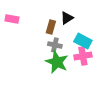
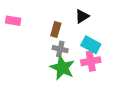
black triangle: (67, 18) -> (82, 16), moved

